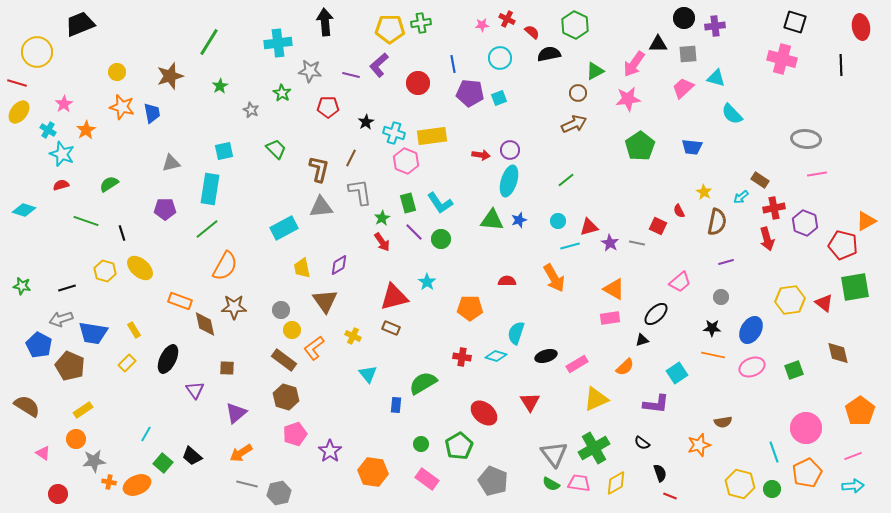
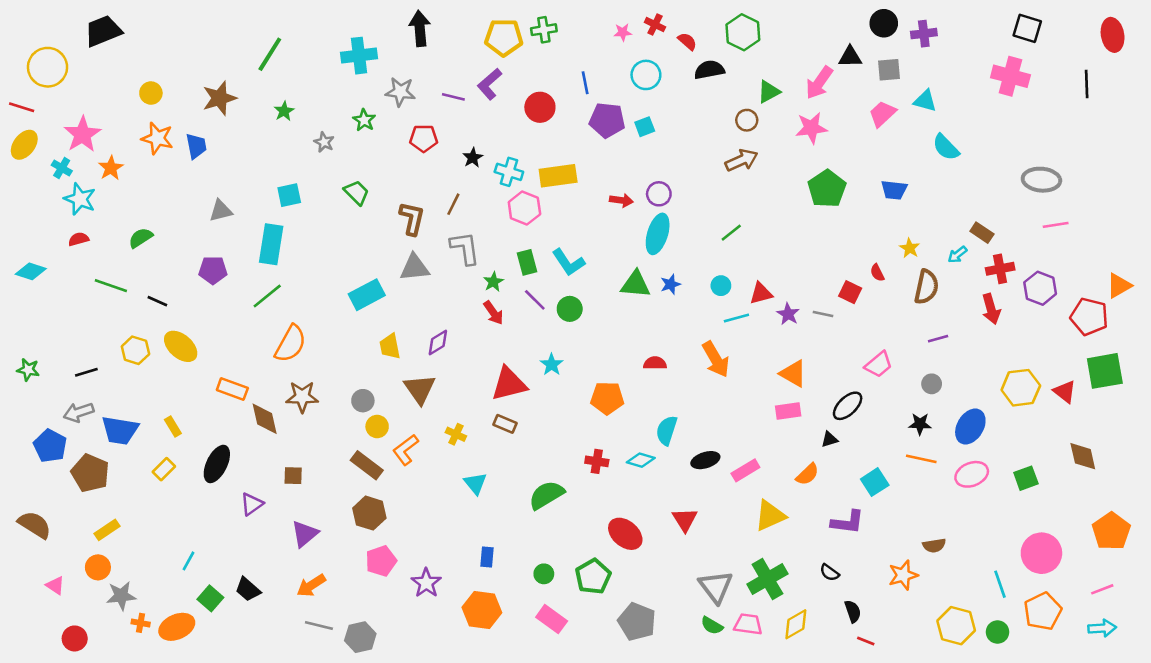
pink star: (64, 104) -> (82, 134), size x1.6
black line: (122, 233) -> (157, 301), turned -49
purple triangle: (195, 390) -> (252, 504), turned 30
blue rectangle: (396, 405) -> (487, 557), moved

